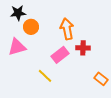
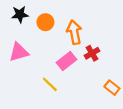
orange circle: (31, 27) -> (45, 22), moved
red cross: (83, 48) -> (92, 53), turned -32

